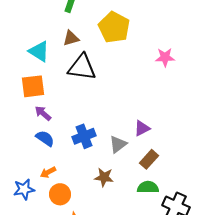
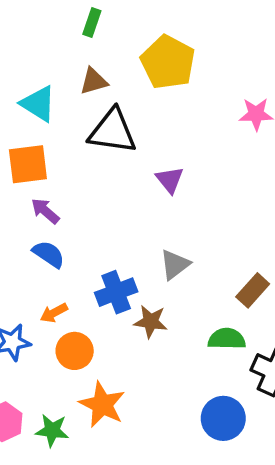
purple triangle: (142, 128) -> (170, 180), moved, turned -42
blue cross: (84, 136) -> (116, 292), moved
brown rectangle: (149, 159) -> (253, 290), moved

